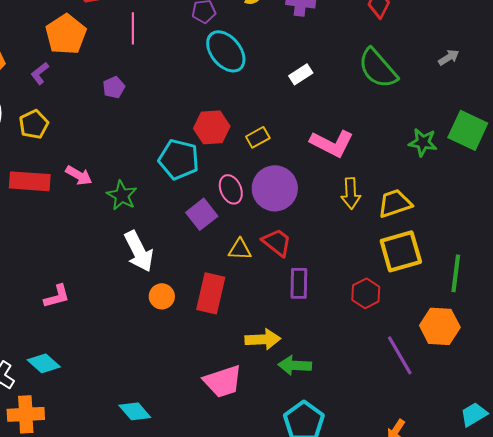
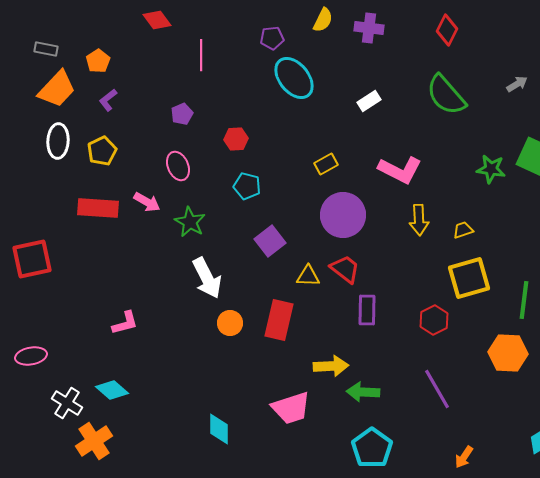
orange pentagon: (66, 34) -> (98, 61), moved, size x0.6
red hexagon: (212, 127) -> (236, 139), moved, size x0.7
cyan pentagon: (179, 159) -> (247, 186), size x0.7
pink ellipse: (231, 189) -> (178, 166), moved
yellow trapezoid: (395, 203) -> (463, 230), size x0.6
purple line: (400, 355) -> (437, 389), moved
cyan diamond: (135, 411) -> (219, 429), moved, turned 40
orange cross: (26, 414) -> (94, 441), turned -30

